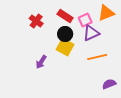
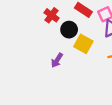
black circle: (65, 34) -> (69, 30), moved

